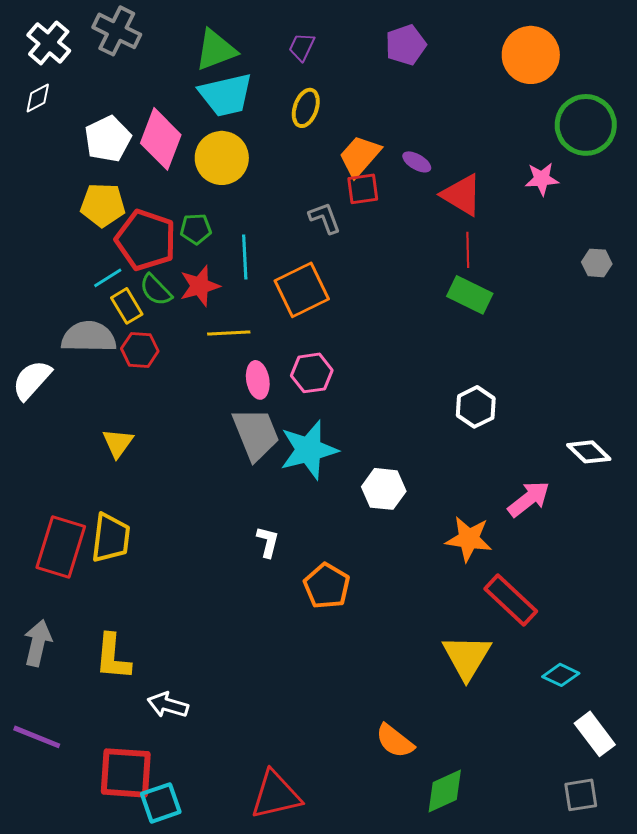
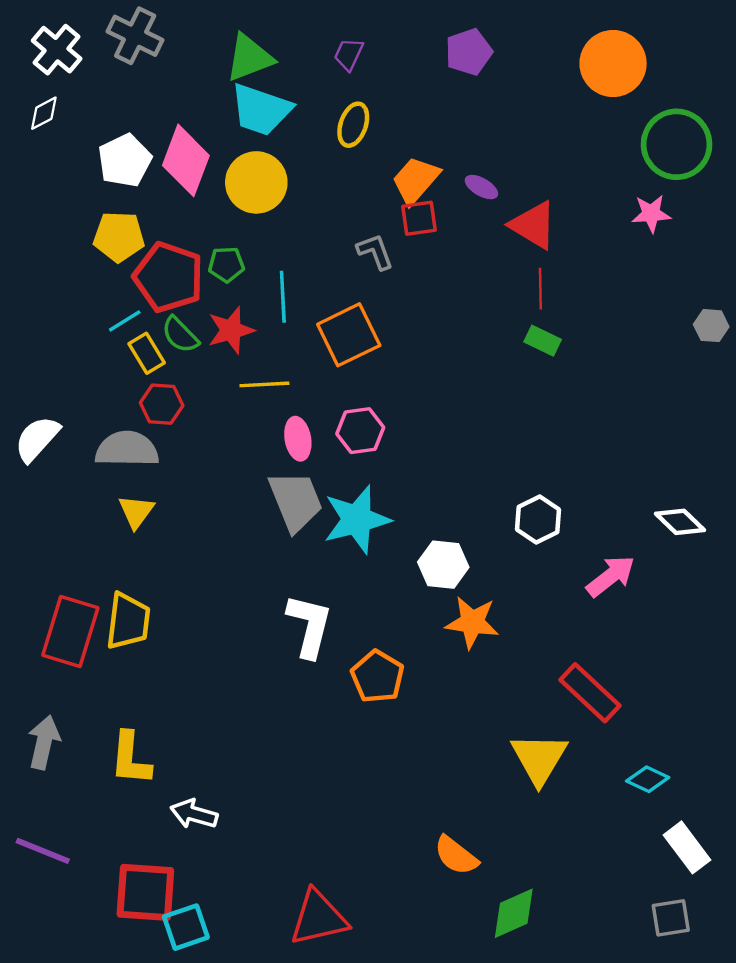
cyan trapezoid: (226, 95) -> (261, 110), turned 32
pink star: (542, 179) -> (651, 214), moved
gray hexagon: (597, 263) -> (711, 326), moved
green rectangle: (470, 295) -> (543, 341), size x0.7
gray semicircle: (89, 337) -> (127, 449), moved
white hexagon: (476, 407) -> (538, 520), moved
orange star: (469, 539) -> (472, 622), moved
white L-shape: (268, 542) -> (309, 626), size x1.8

